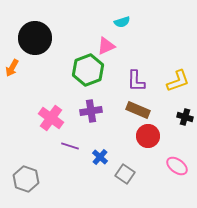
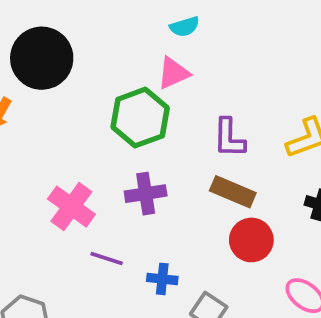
cyan semicircle: (122, 22) -> (185, 27), moved
blue cross: (100, 157) -> (162, 279), turned -35

